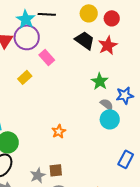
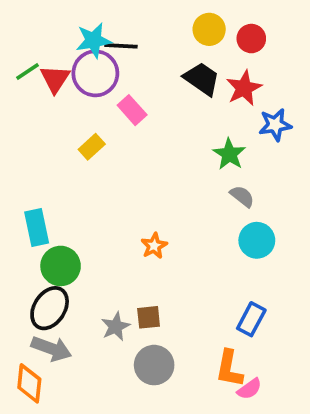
black line: (47, 14) -> (121, 46), moved
cyan star: (26, 19) -> (94, 40), turned 30
blue star: (125, 95) -> (275, 125), moved
cyan circle: (110, 119) -> (257, 240), moved
blue rectangle: (126, 159) -> (251, 319), moved

